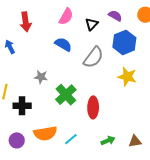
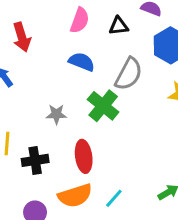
black triangle: (92, 24) -> (119, 26), turned 48
green cross: (66, 95) -> (103, 106), moved
red ellipse: (93, 107) -> (84, 156), moved

